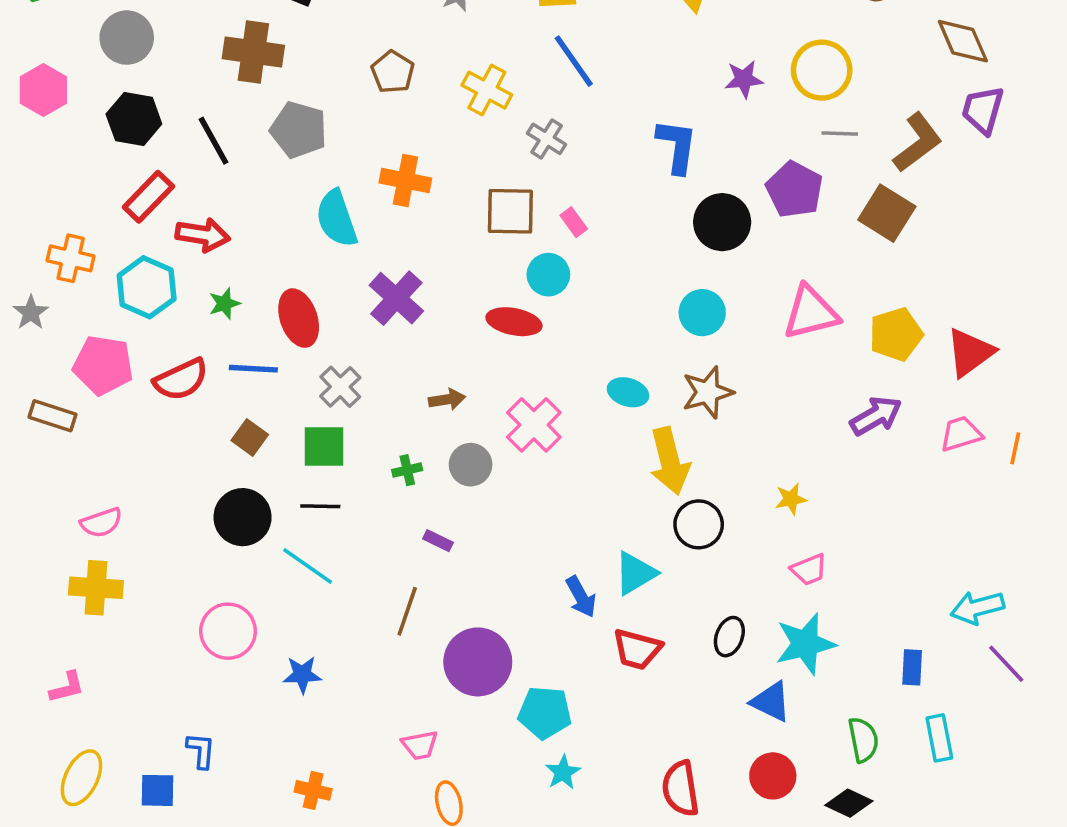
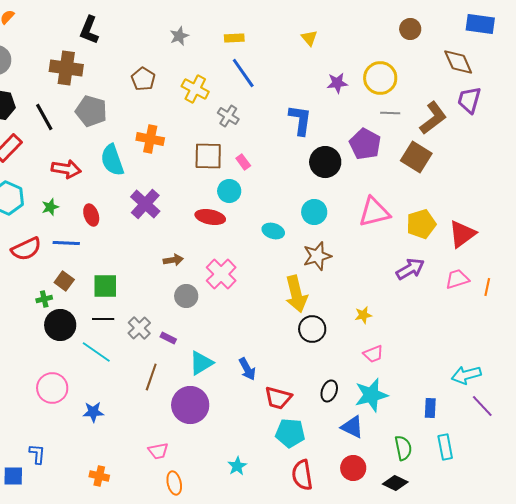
red arrow: (203, 235) -> (66, 169), moved
red ellipse: (299, 318) -> (91, 215), size x0.7
gray cross: (340, 387) -> (139, 328), moved
cyan ellipse: (628, 392) -> (273, 231), moved
green cross: (407, 470) -> (44, 299), moved
cyan triangle: (635, 573) -> (201, 363), moved
cyan pentagon: (545, 713) -> (290, 433), moved

